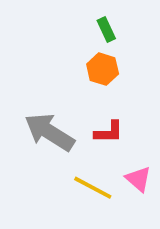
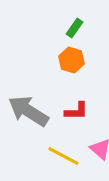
green rectangle: (106, 30) -> (74, 28), turned 60

